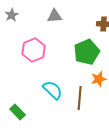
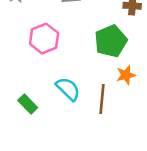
green rectangle: (18, 112) -> (28, 104), moved

